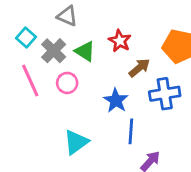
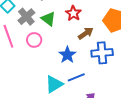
blue line: (131, 131) -> (76, 77), turned 60
cyan triangle: (76, 142) -> (54, 84), moved

